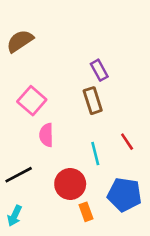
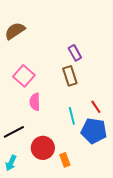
red circle: (70, 184) -> (43, 148), moved
blue pentagon: (124, 195) -> (94, 131), moved

